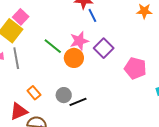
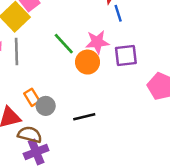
purple square: (104, 48) -> (126, 55), turned 30
gray circle: (64, 95) -> (46, 106), moved

